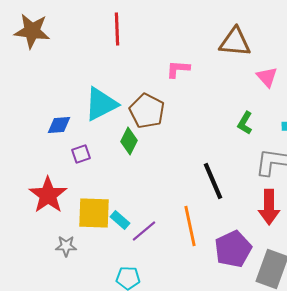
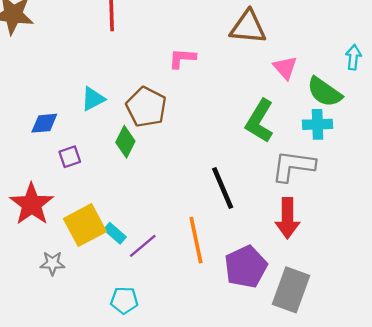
cyan triangle: (101, 104) -> (93, 99), size x0.6
green L-shape: (245, 123) -> (260, 121), size x1.6
yellow square: (94, 213) -> (85, 225), turned -30

